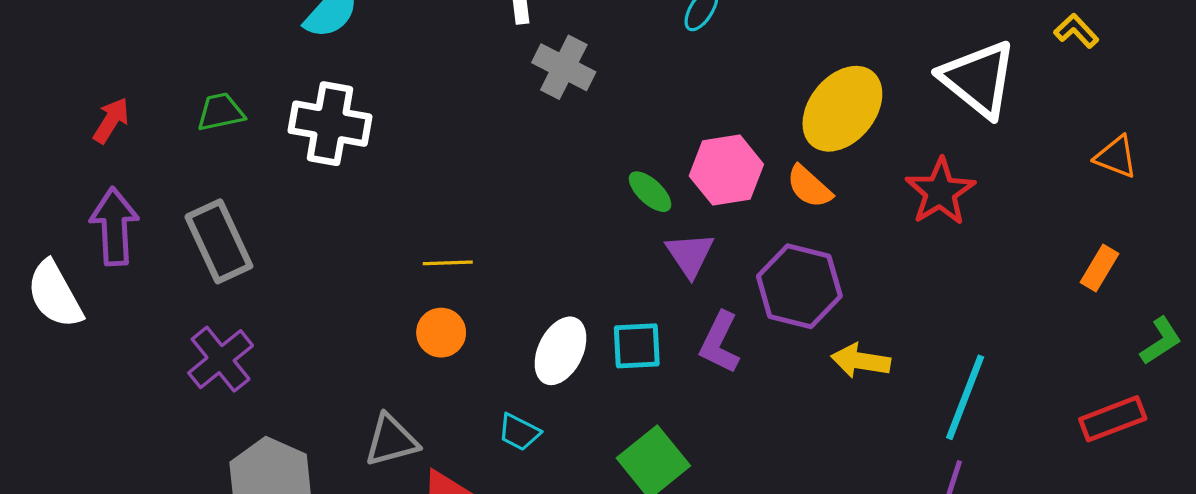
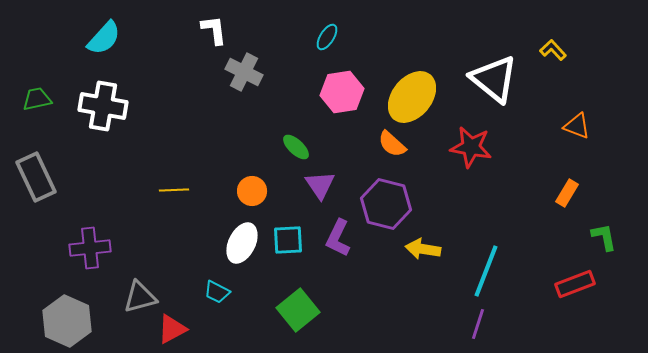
pink hexagon: (726, 170) -> (342, 92), moved
red star: (940, 192) -> (471, 147), turned -30
orange circle: (441, 333) -> (252, 191), moved
green L-shape: (1161, 341) -> (604, 237), turned -68
purple cross: (221, 359) -> (90, 248), moved, turned 33

